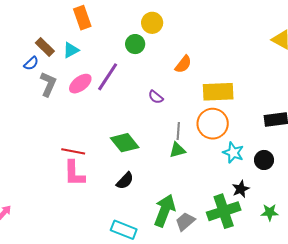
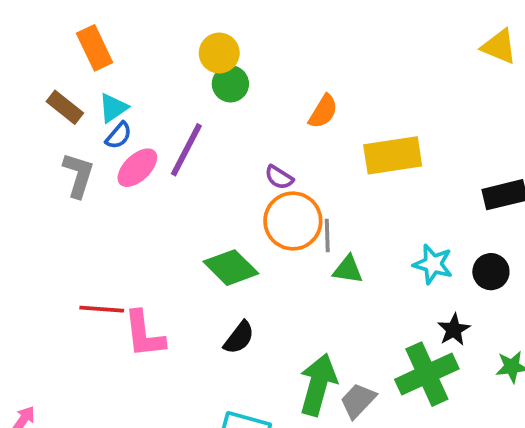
orange rectangle: (82, 18) -> (95, 48), moved
yellow circle: (152, 23) -> (219, 53), moved
blue semicircle: (31, 63) -> (119, 135), moved
orange circle: (213, 124) -> (293, 221), moved
green triangle: (177, 150) -> (348, 270), moved, turned 30
red line: (73, 151) -> (102, 309), moved

